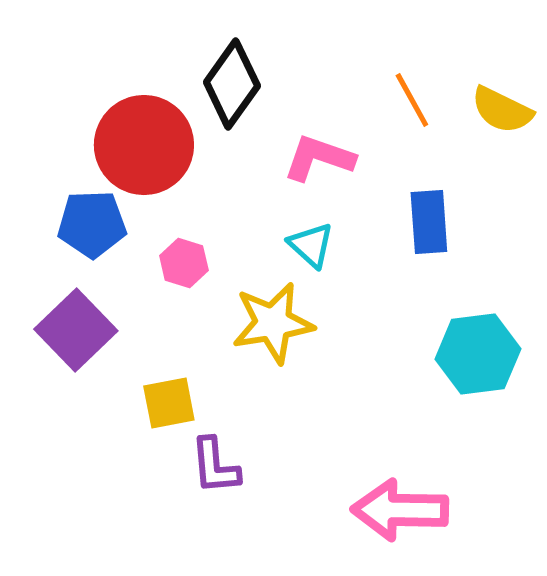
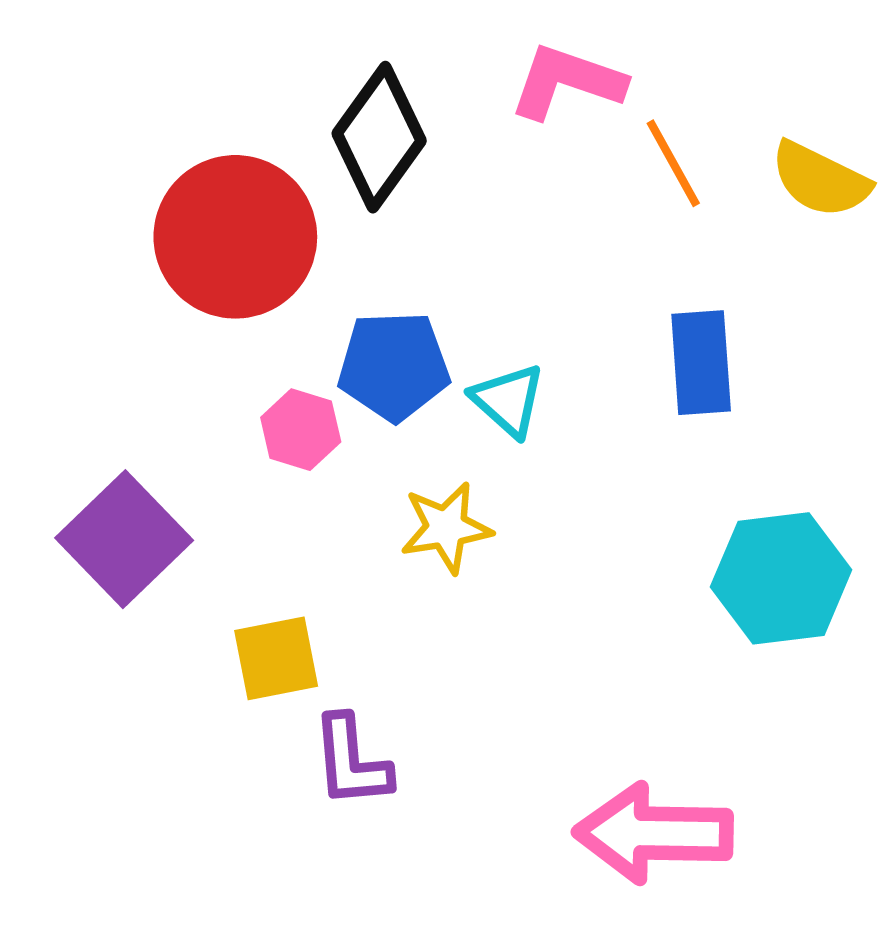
pink L-shape: (319, 158) -> (567, 82), moved
blue pentagon: (92, 224) -> (394, 366), moved
yellow star: (273, 323) -> (446, 528), size x0.7

